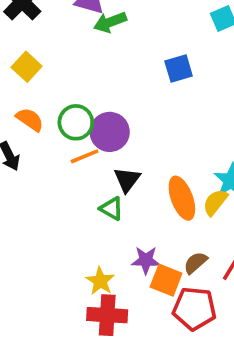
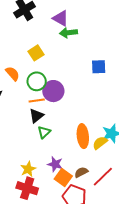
yellow square: (27, 67) -> (36, 53), moved
black triangle: (127, 180) -> (36, 116), moved
green triangle: (112, 209) -> (44, 132), turned 32

